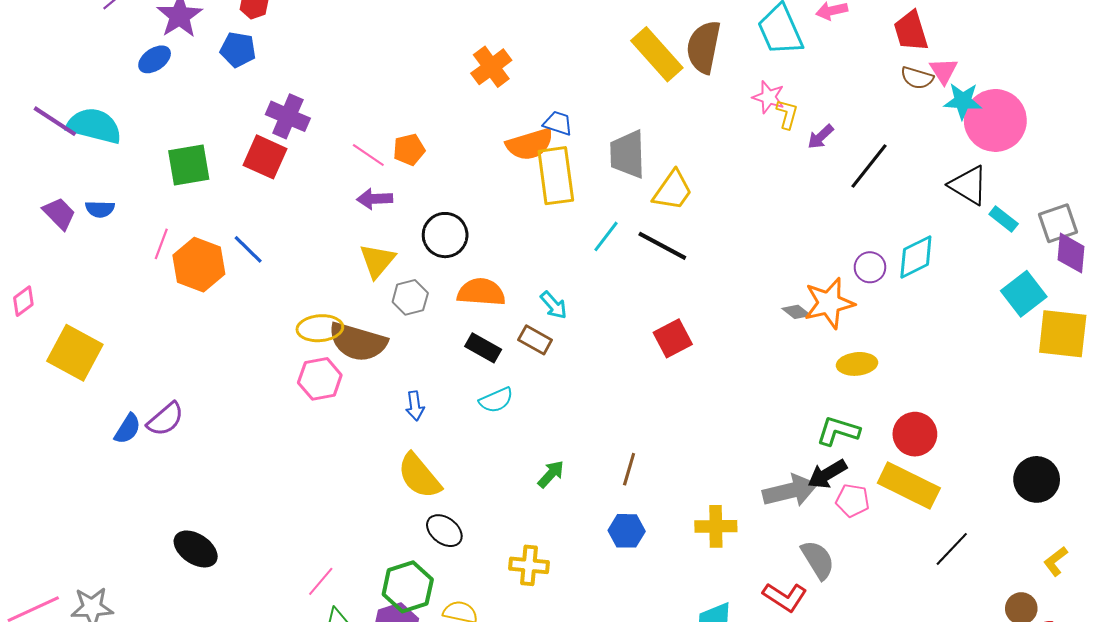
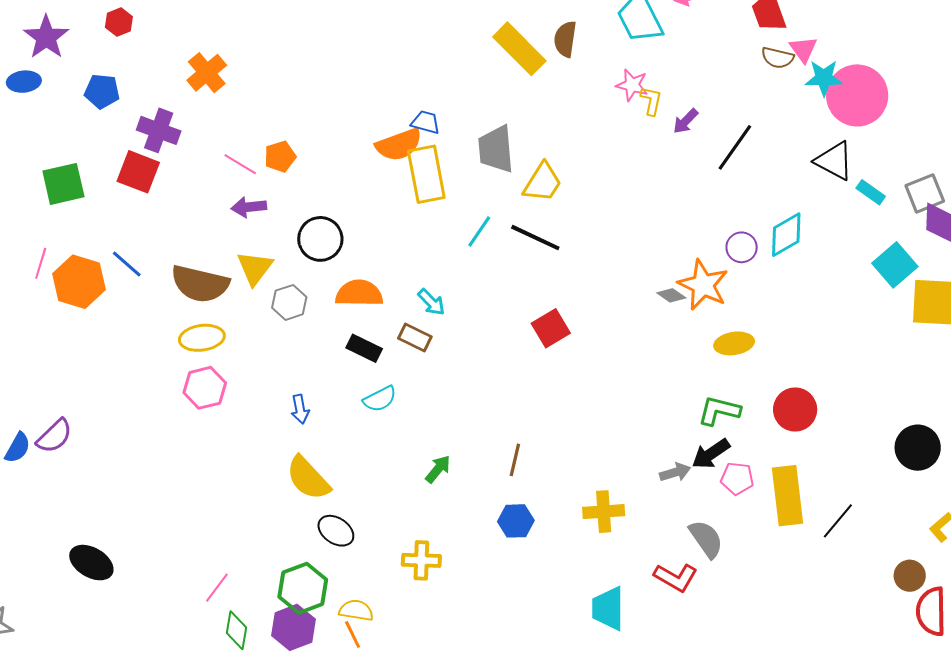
brown semicircle: (704, 47) -> (565, 39), size x0.7
blue pentagon: (238, 50) -> (102, 91), moved
blue ellipse: (155, 59) -> (24, 82), turned 32
orange cross: (491, 67) -> (207, 73), moved
orange star: (829, 303) -> (703, 285), turned -30
brown semicircle: (358, 342) -> (200, 284), moved
yellow rectangle: (909, 485) -> (787, 496), moved, turned 60
gray arrow: (790, 491) -> (675, 472), size x0.6

